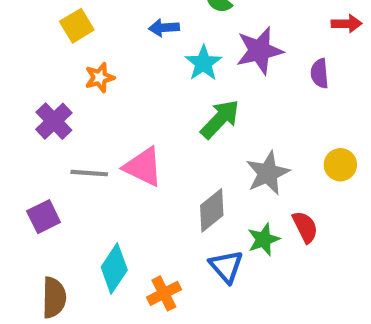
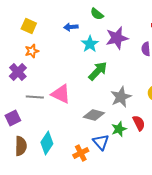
yellow square: (77, 26) -> (29, 26), turned -35
orange star: (100, 78) -> (32, 51), moved
gray diamond: (212, 210) -> (94, 115), turned 55
orange cross: (164, 293) -> (81, 153), moved
brown semicircle: (54, 298) -> (21, 146), moved

